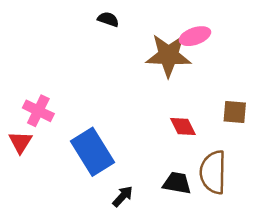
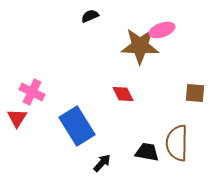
black semicircle: (108, 19) -> (90, 16), turned -42
red diamond: (183, 126) -> (123, 94), moved

